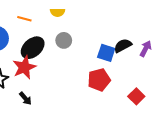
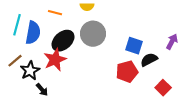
gray circle: (64, 40) -> (93, 34), size x1.6
black semicircle: (123, 46) -> (149, 60), moved
black arrow: (25, 98) -> (42, 90), moved

